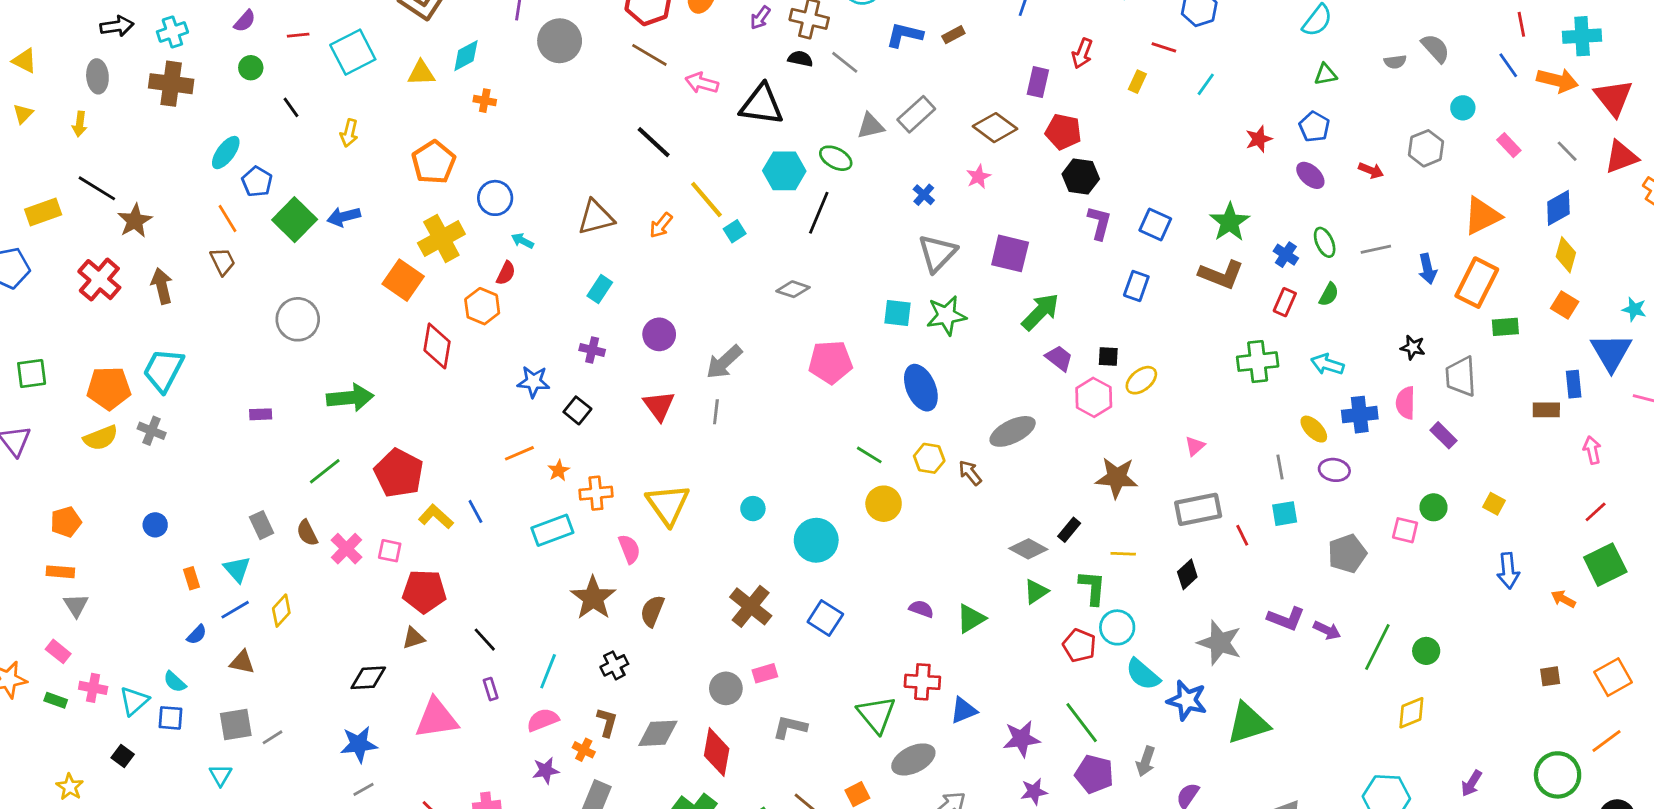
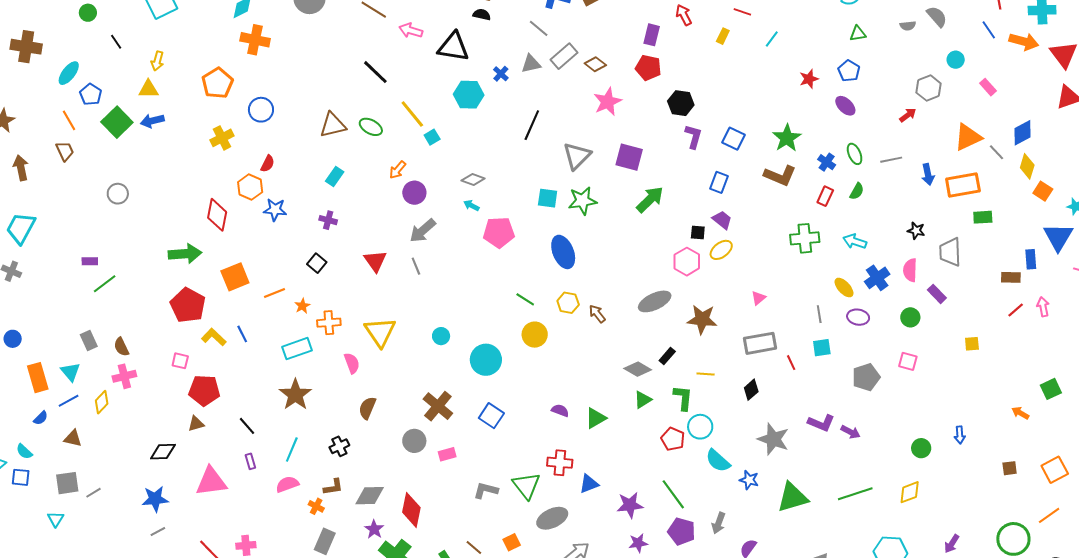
red arrow: (1082, 53) -> (684, 15), turned 130
gray line: (845, 62) -> (539, 28), moved
yellow triangle: (421, 73) -> (148, 89), moved
brown cross: (171, 84) -> (26, 47), moved
orange cross: (485, 101) -> (255, 40), size x1.8
brown diamond: (995, 128) -> (595, 64), moved, size x0.7
red pentagon: (1063, 132) -> (648, 68), moved
gray line: (1567, 151) -> (996, 152), moved
green ellipse: (836, 158) -> (371, 127), moved
red arrow: (1371, 170) -> (908, 115), moved, turned -60
pink star: (978, 177) -> (608, 102), size x1.6
blue cross: (924, 195) -> (501, 74), moved
black line: (819, 213) -> (532, 125), moved
orange arrow: (661, 225) -> (398, 170), moved
yellow cross: (441, 238) -> (222, 138), size x0.7
cyan arrow: (522, 241) -> (471, 205), moved
orange square: (403, 280) -> (235, 277), moved, turned 32
orange rectangle: (1477, 283) -> (963, 185), turned 52
orange square: (1565, 305) -> (1043, 191), moved
gray circle: (298, 319) -> (118, 194), size x0.7
purple circle: (659, 334) -> (414, 193), moved
purple trapezoid: (1059, 358) -> (722, 220), moved
blue star: (534, 382) -> (275, 210), moved
green arrow: (350, 398) -> (185, 254), moved
gray line: (716, 412) -> (416, 266), turned -30
blue cross: (1360, 415) -> (877, 278), turned -30
gray ellipse: (1013, 431) -> (655, 301), moved
green line: (325, 471) -> (105, 284), moved
yellow square: (1494, 504) -> (972, 344), turned -35
green circle: (1434, 507) -> (910, 317), moved
red line: (1596, 512) -> (1016, 310), moved
pink cross: (346, 549) -> (124, 376), moved, turned 30
green square: (1605, 565) -> (1051, 389), size x0.7
blue arrow: (1508, 571) -> (960, 435), moved, size x0.7
orange rectangle: (192, 578) -> (38, 378), size x1.8
brown star: (593, 598) -> (295, 395), moved
green line: (1377, 647) -> (855, 494), moved, turned 44
gray circle: (726, 688) -> (414, 441), moved
blue star: (1187, 700) -> (749, 480), size x0.7
brown L-shape: (607, 722) -> (333, 487), turned 65
gray L-shape: (790, 727) -> (486, 490), moved
purple star: (546, 770) -> (374, 529), moved, turned -30

